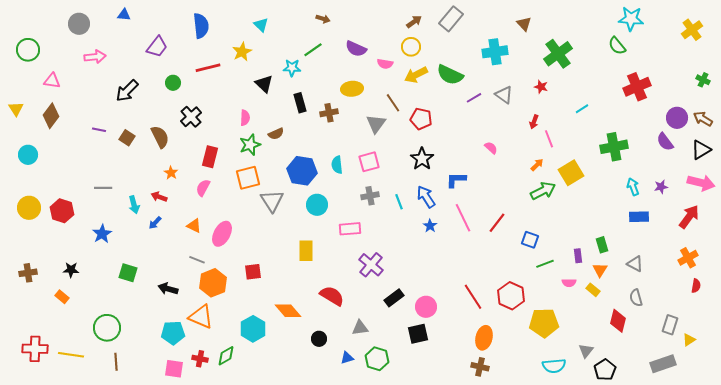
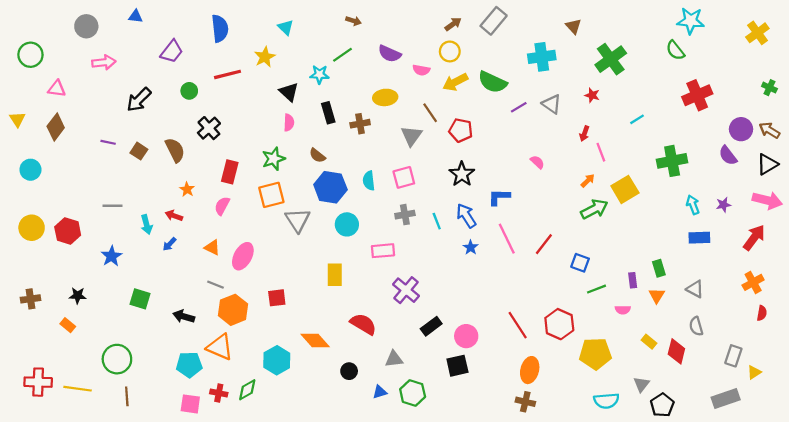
pink semicircle: (245, 118) -> (289, 123), moved
brown semicircle: (276, 134) -> (317, 155), moved, turned 63
yellow rectangle: (593, 290) -> (649, 342), moved

